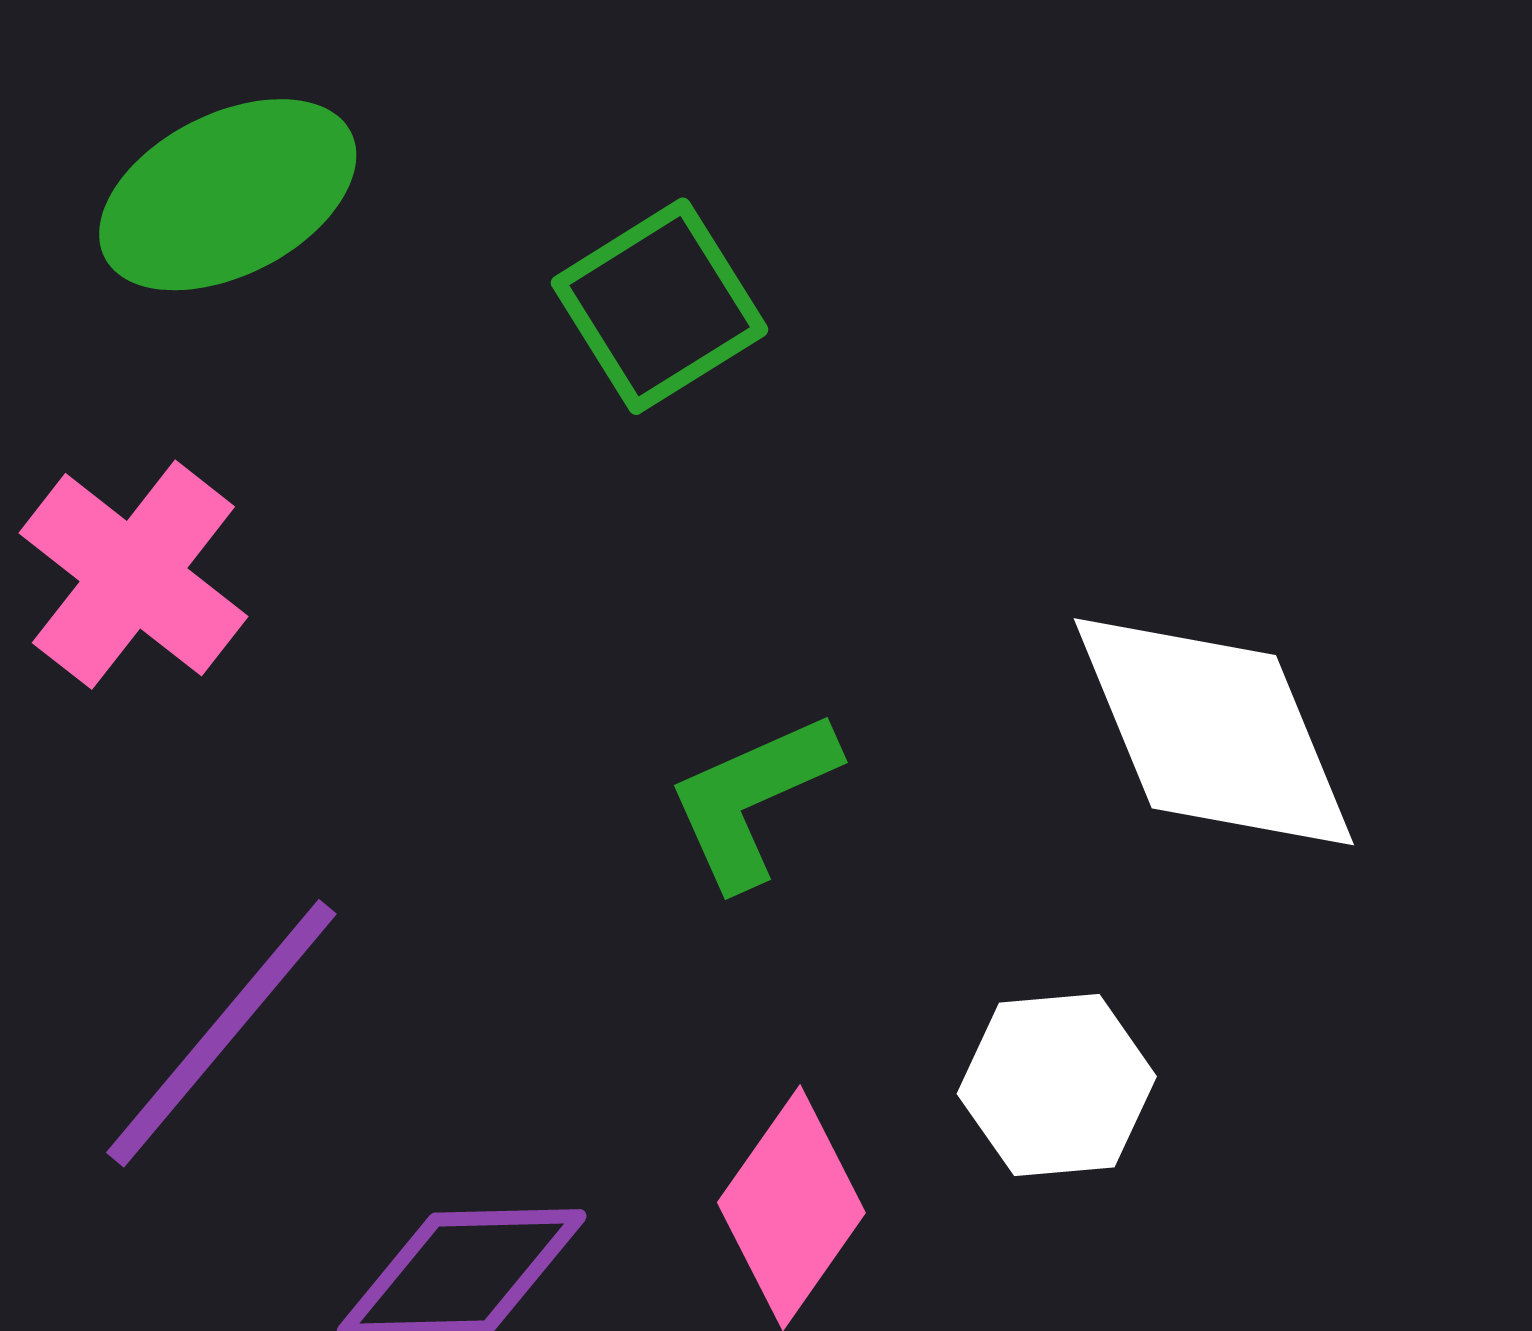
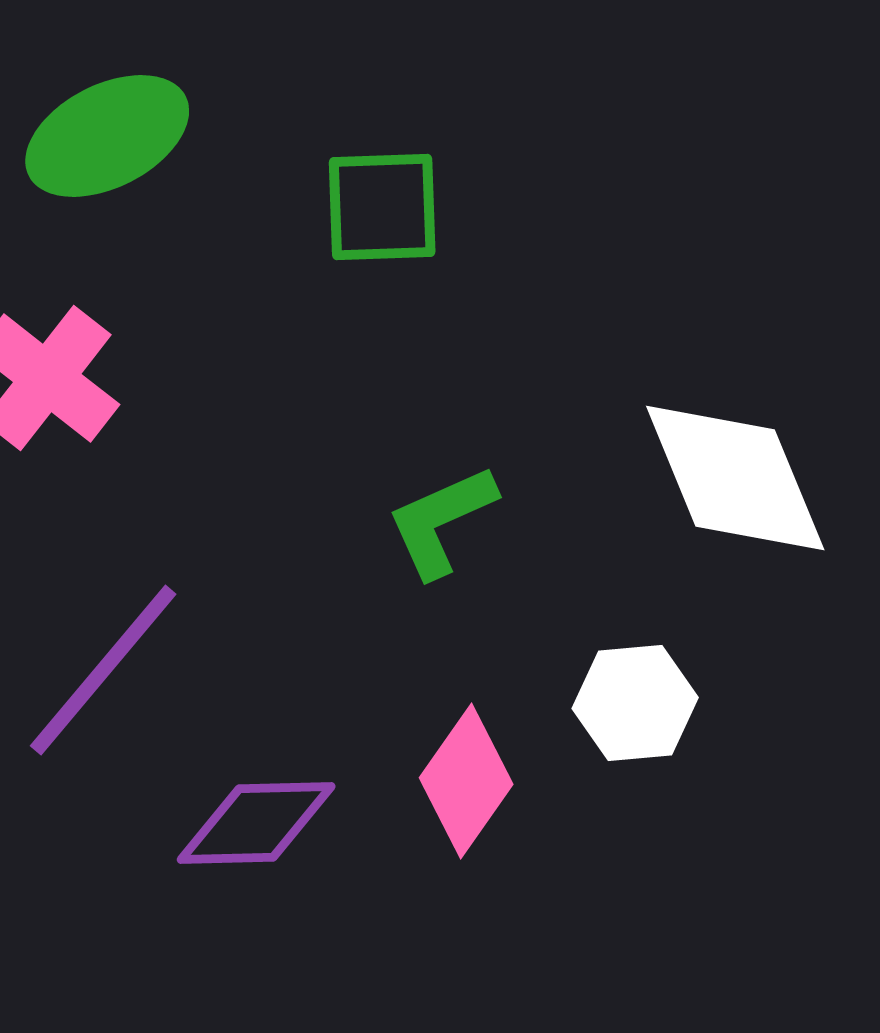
green square: (660, 306) -> (382, 207), turned 30

